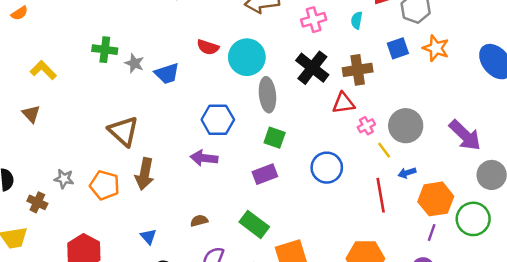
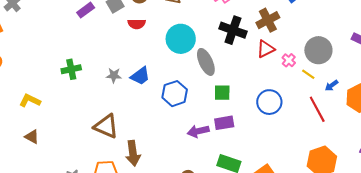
red semicircle: (208, 47) -> (137, 24), moved
gray star: (134, 63) -> (114, 75), moved
blue trapezoid: (167, 74) -> (140, 76), moved
purple arrow: (204, 158) -> (198, 131), moved
purple rectangle: (265, 174) -> (224, 123), turned 30

